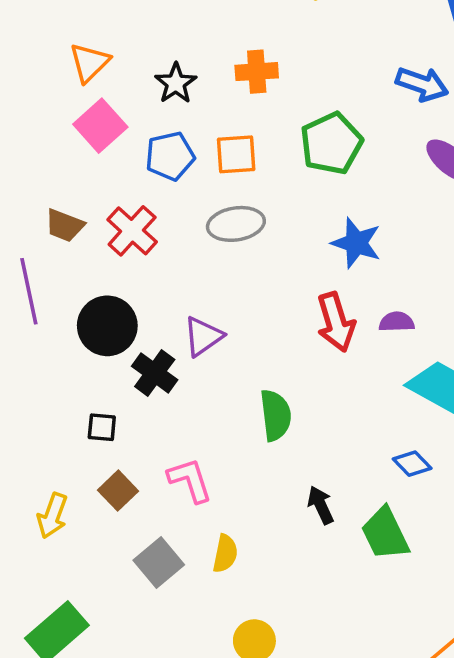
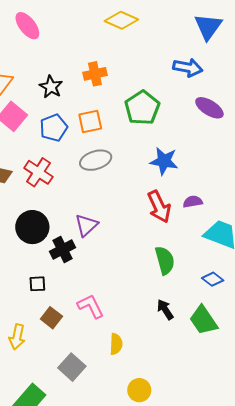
black cross: (155, 373) -> (62, 249), turned 35
green semicircle: (276, 415) -> (165, 260), moved
gray square: (159, 562) -> (72, 367), moved

